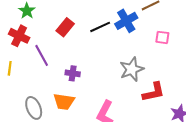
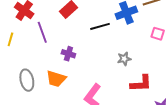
black line: (100, 27) -> (100, 26), moved
gray star: (132, 69) -> (124, 59), size x0.6

